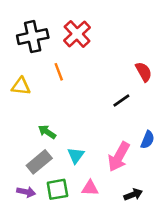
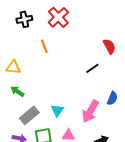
black cross: (33, 37) -> (24, 19), size x0.7
yellow triangle: (21, 86) -> (13, 67), moved
green arrow: (47, 132) -> (17, 91), moved

